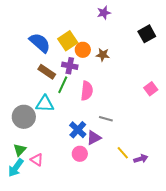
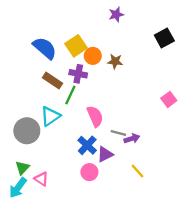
pink semicircle: (87, 91) -> (95, 116), moved, turned -30
cyan triangle: (45, 104) -> (50, 116), turned -36
purple arrow: (141, 159) -> (132, 139), moved

